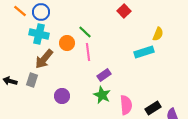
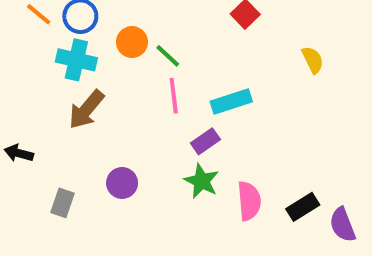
yellow semicircle: (158, 34) -> (313, 60), turned -48
orange circle: (67, 43) -> (132, 42), moved
cyan rectangle: (144, 52) -> (231, 102), moved
gray rectangle: (32, 80) -> (62, 203), moved

